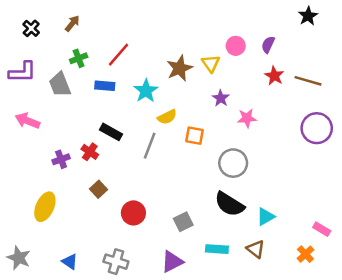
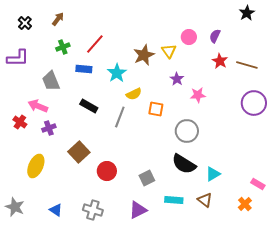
gray trapezoid: (60, 85) -> (51, 81), moved
pink arrow: (27, 121) -> (38, 106), moved
red cross: (90, 152) -> (20, 122), moved
brown square: (99, 189) -> (79, 152), size x1.5

